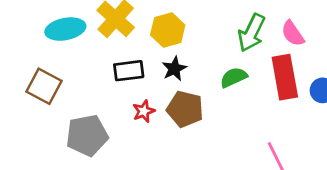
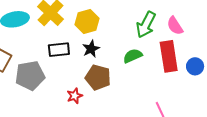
red star: (144, 111) -> (75, 96), moved
gray pentagon: (87, 135) -> (30, 76), moved

